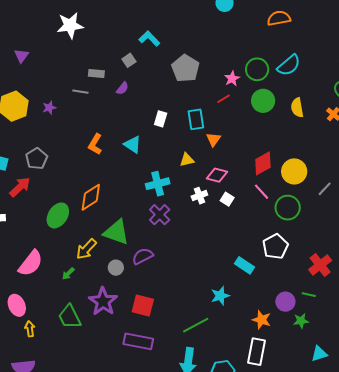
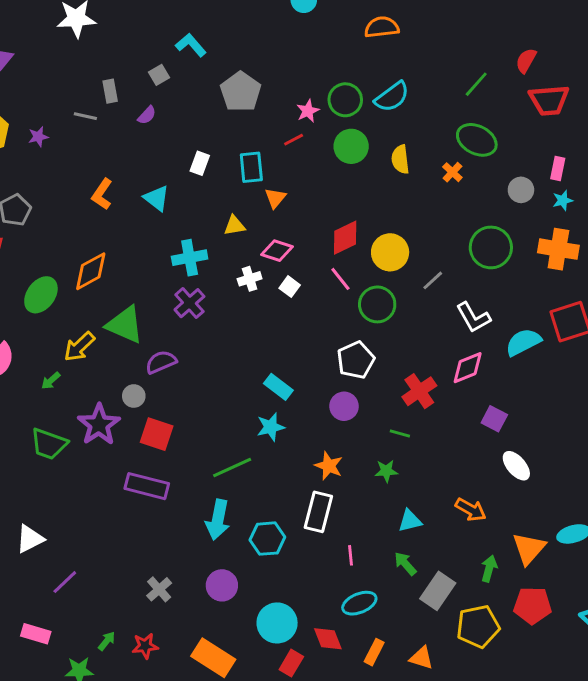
gray rectangle: (96, 74) -> (110, 91), turned 70
cyan rectangle: (245, 265) -> (278, 387), moved
gray circle: (116, 268) -> (134, 396), moved
purple circle: (285, 302) -> (344, 406), moved
green trapezoid: (70, 317) -> (49, 444), turned -48

